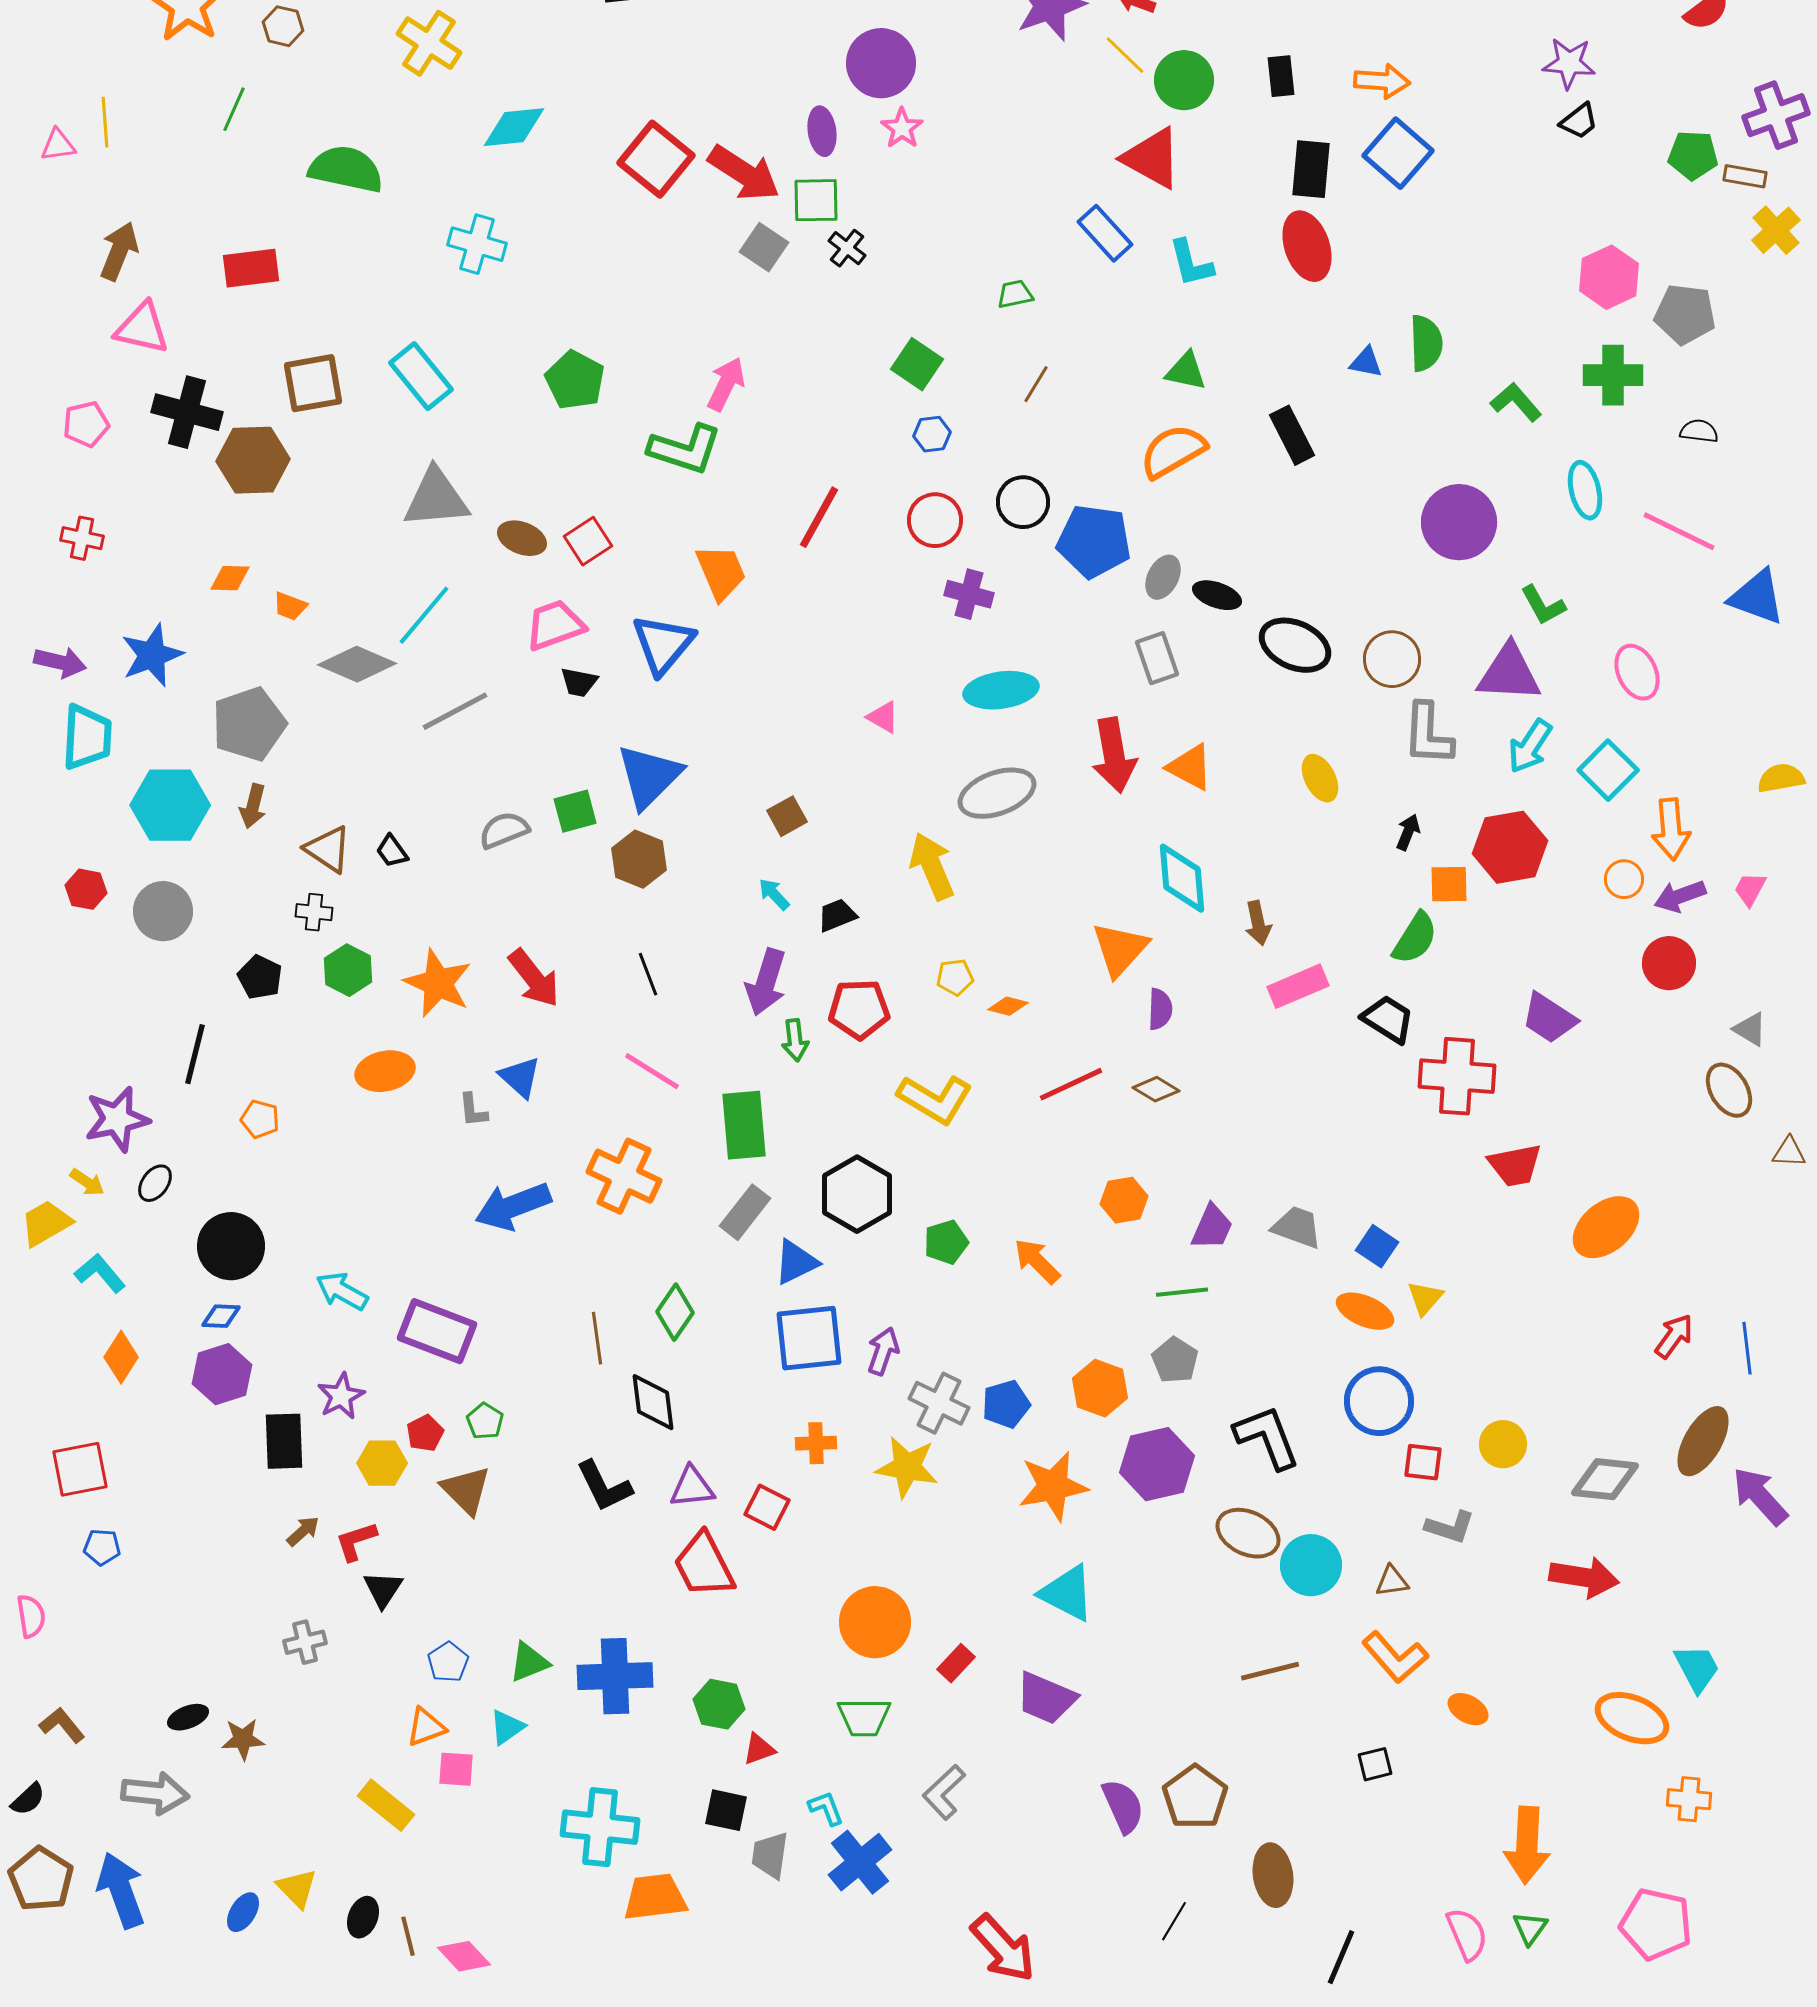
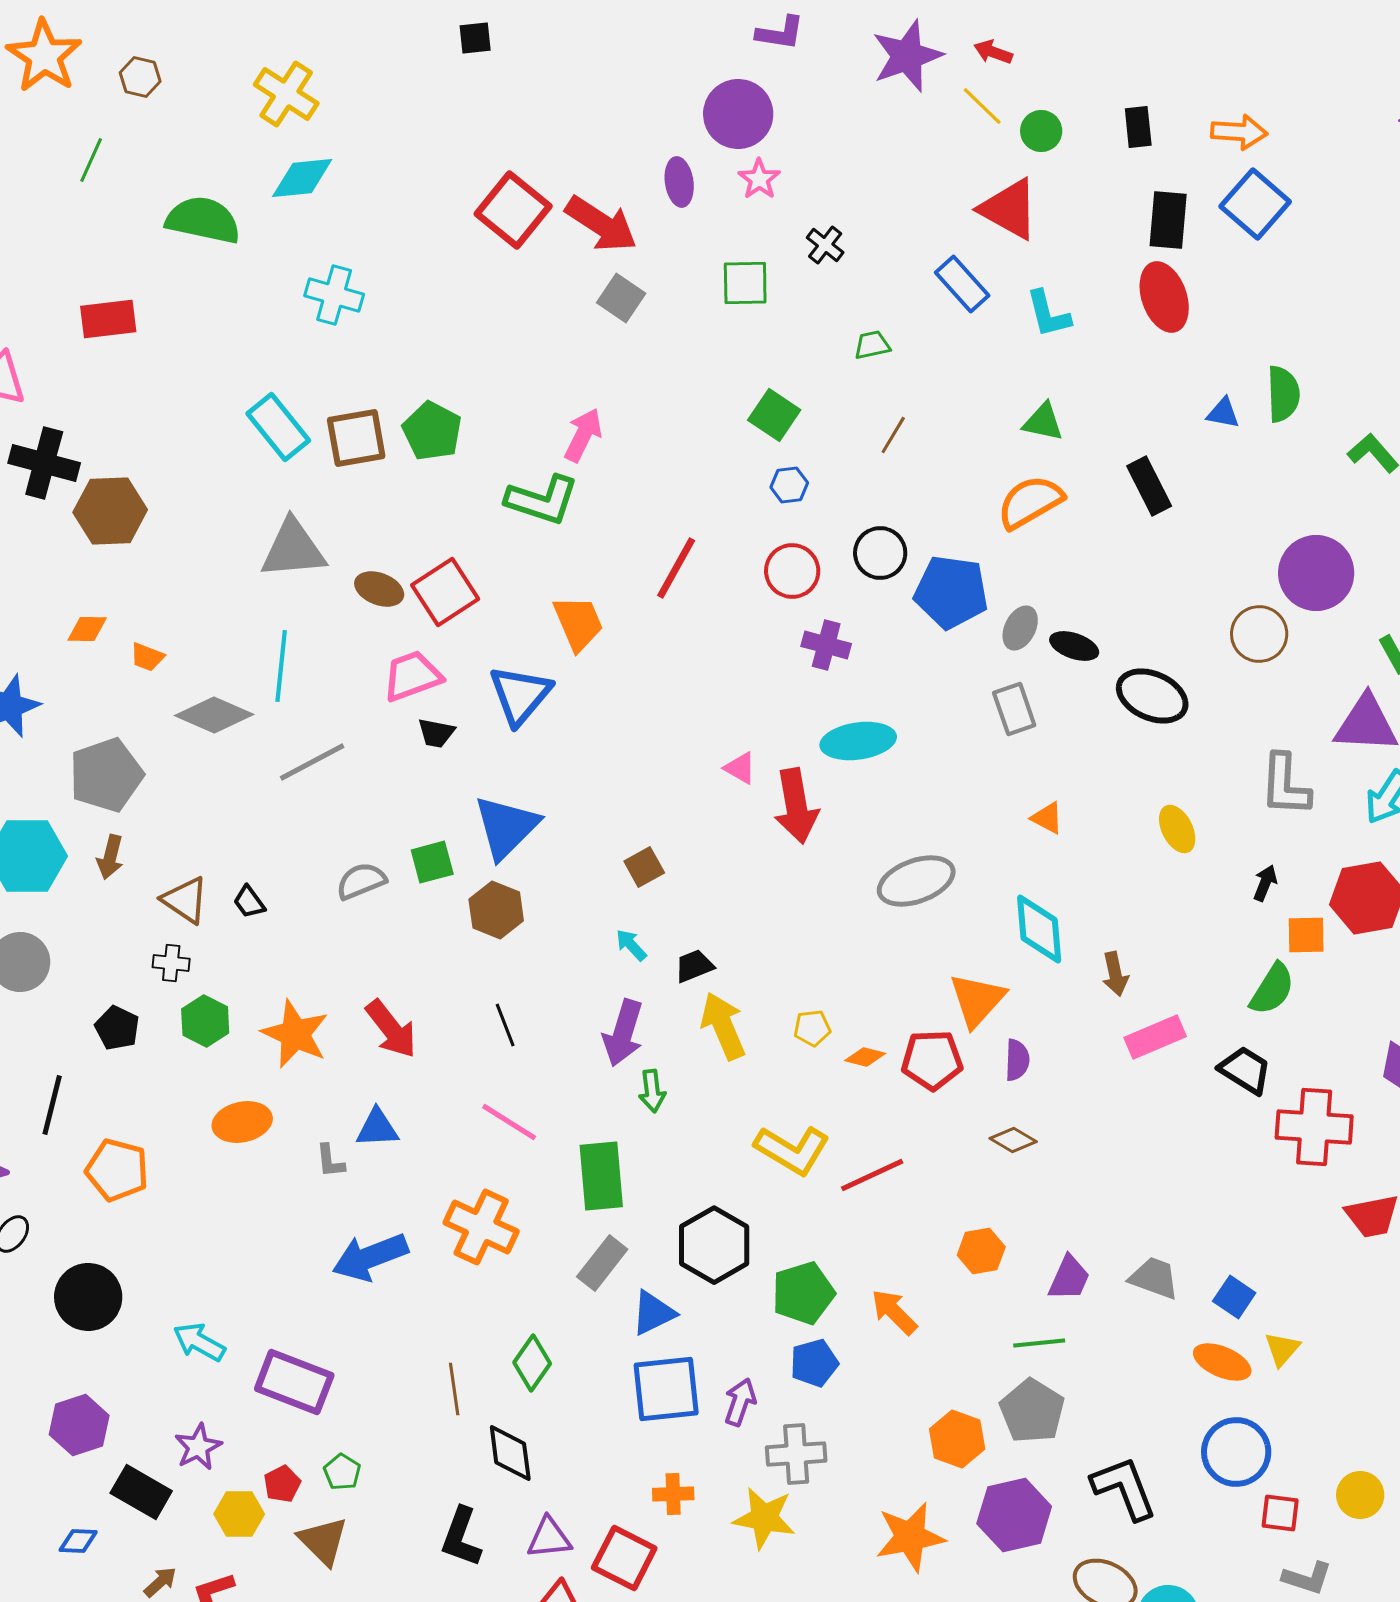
green circle: (1184, 80) -> (1041, 131), size x0.7
cyan diamond: (514, 127) -> (302, 178), moved
green square: (816, 200) -> (745, 283), moved
black cross: (847, 248) -> (825, 245), moved
brown square: (313, 383) -> (356, 438), moved
red square: (588, 541) -> (445, 592), size x1.4
cyan line: (424, 615) -> (281, 666), turned -34
brown circle: (1392, 659) -> (1259, 634), moved
red arrow: (1114, 755) -> (796, 806), moved
orange triangle: (1190, 767) -> (1047, 818), size x0.7
gray ellipse: (997, 793) -> (916, 881), moved
yellow arrow: (932, 866) -> (723, 1026), moved
red pentagon: (859, 1009) -> (932, 1060), moved
blue triangle: (520, 1077) -> (377, 1128), turned -45
red line: (1071, 1084) -> (872, 1175), moved
orange pentagon: (260, 1119) -> (117, 1170), size x1.6
green pentagon: (946, 1242) -> (803, 1293), size x1.4
blue diamond: (221, 1316) -> (78, 1541), moved
gray pentagon: (1175, 1360) -> (1032, 1411), size x1.4
gray cross: (939, 1403) -> (796, 1454), turned -30
blue pentagon: (1006, 1404) -> (814, 1363), moved
black rectangle: (284, 1441) -> (141, 1492), turned -58
black L-shape: (604, 1486) -> (461, 1537), turned 46
red square: (767, 1507) -> (624, 1558), size x1.4

